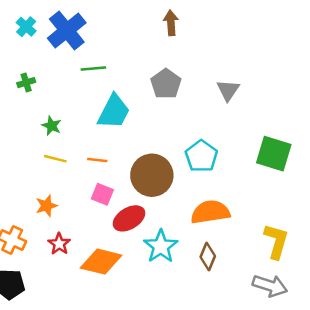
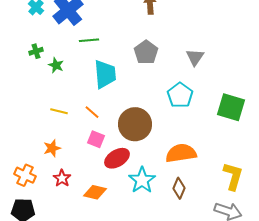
cyan trapezoid: (114, 112) -> (105, 74), turned -32
green star: (52, 126) -> (56, 65), moved
cyan pentagon: (201, 156) -> (180, 95), moved
orange line: (97, 160) -> (92, 112), turned 35
orange diamond: (101, 262) -> (95, 192), size x0.7

